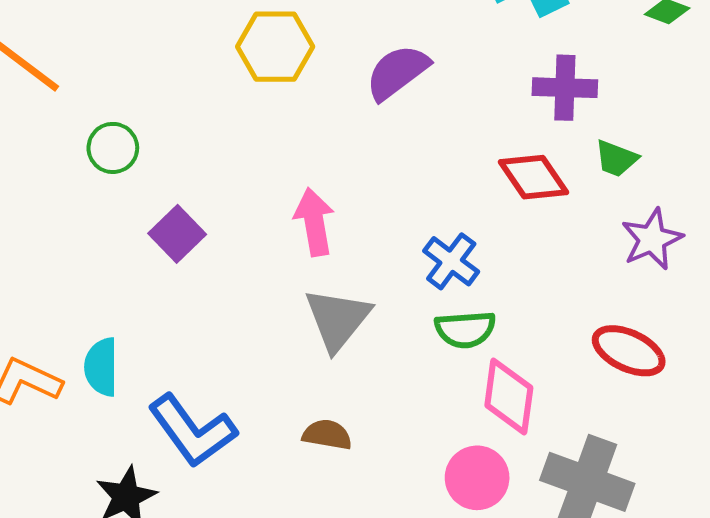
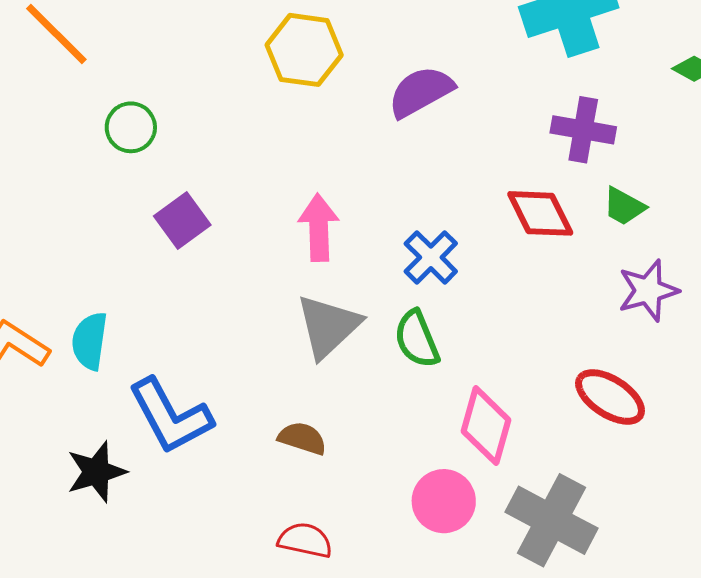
blue cross: (451, 261) -> (431, 257), moved
green semicircle: (465, 329) -> (417, 339), moved, turned 64

